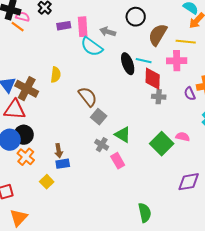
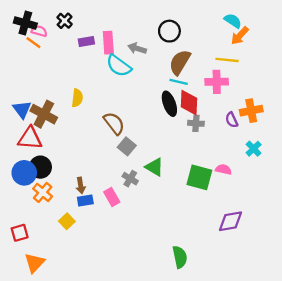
brown semicircle: (158, 35) -> (180, 62), moved
black ellipse: (128, 64) -> (169, 104), moved
green square: (162, 144) -> (199, 177), turned -30
pink rectangle: (118, 161) -> (112, 197), moved

